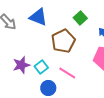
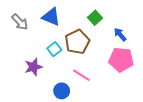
cyan square: (41, 67) -> (54, 49), moved

